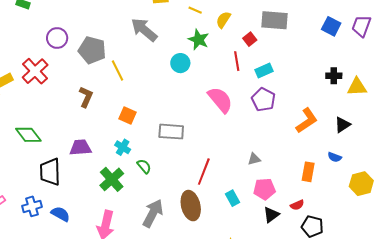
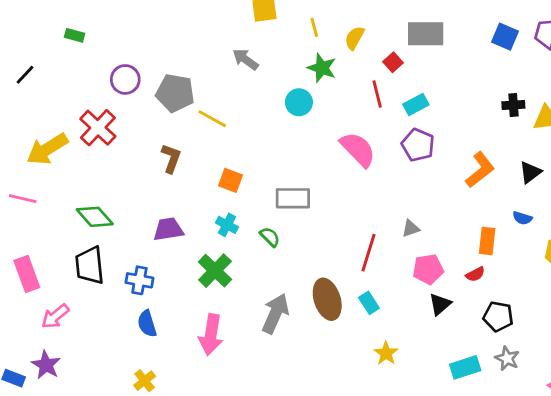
yellow line: (195, 10) -> (314, 27), turned 56
gray arrow: (144, 30) -> (245, 59), size x0.7
yellow line: (117, 70) -> (212, 119), turned -30
green semicircle: (144, 166) -> (270, 237), moved
black trapezoid: (50, 172) -> (90, 265), moved
red line: (204, 172) -> (368, 253), moved
cyan rectangle: (233, 198) -> (369, 303), moved
red semicircle: (297, 205) -> (475, 274), moved
blue cross: (32, 206) -> (139, 280), moved, turned 30
blue semicircle: (60, 214) -> (147, 324), turned -132

